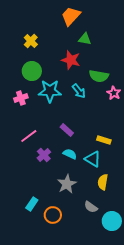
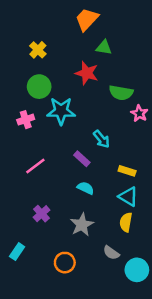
cyan arrow: (79, 91) -> (101, 139), moved
purple cross: (44, 155) -> (42, 214), moved
cyan triangle: (93, 159) -> (128, 197), moved
cyan rectangle: (32, 204) -> (17, 252), moved

